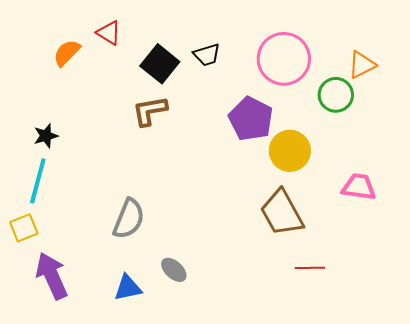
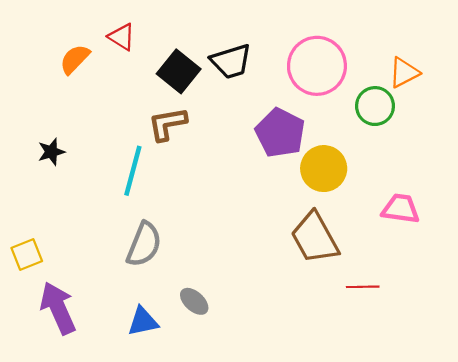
black trapezoid: (207, 55) -> (231, 61), size x1.4
cyan line: (38, 181) -> (133, 171), moved
red line: (310, 268) -> (363, 287), moved

